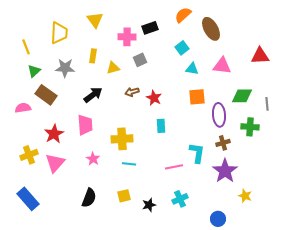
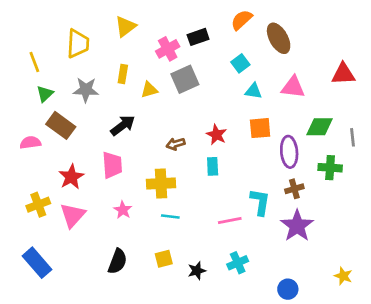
yellow triangle: (95, 20) -> (125, 26), turned 30
pink cross: (127, 37) -> (168, 49), turned -30
gray square: (140, 60) -> (185, 79), size x1.5
brown arrow: (132, 92) -> (176, 144), moved
red star: (154, 98) -> (217, 135), moved
yellow star: (245, 196) -> (343, 276), moved

